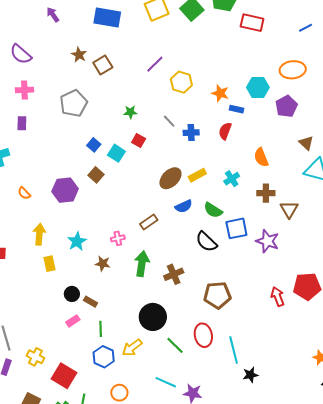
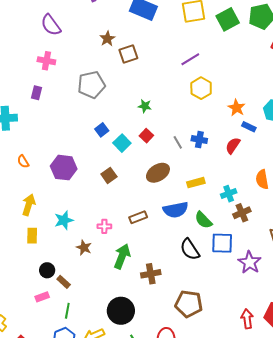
purple line: (155, 64) -> (190, 59), moved
gray line: (169, 121) -> (178, 142), moved
brown square: (96, 175) -> (109, 175), moved
brown ellipse: (170, 178) -> (158, 173), moved
brown cross: (266, 193) -> (242, 213), moved, turned -36
blue semicircle: (184, 206) -> (176, 210), size x1.4

